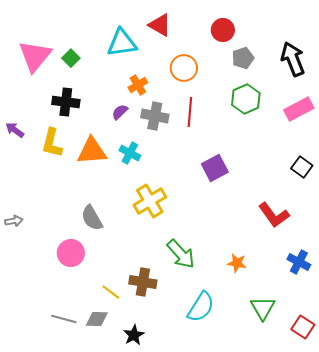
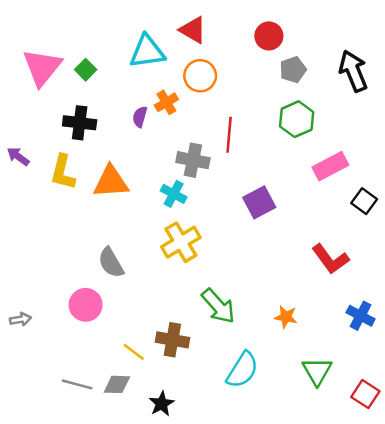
orange circle: (184, 68) -> (200, 76), moved
pink rectangle: (299, 109) -> (330, 166), moved
purple semicircle: (120, 112) -> (140, 117), moved, turned -30
gray cross: (155, 116) -> (193, 160), moved
cyan cross: (130, 153) -> (174, 194), moved
gray arrow: (14, 221) -> (20, 319), moved

